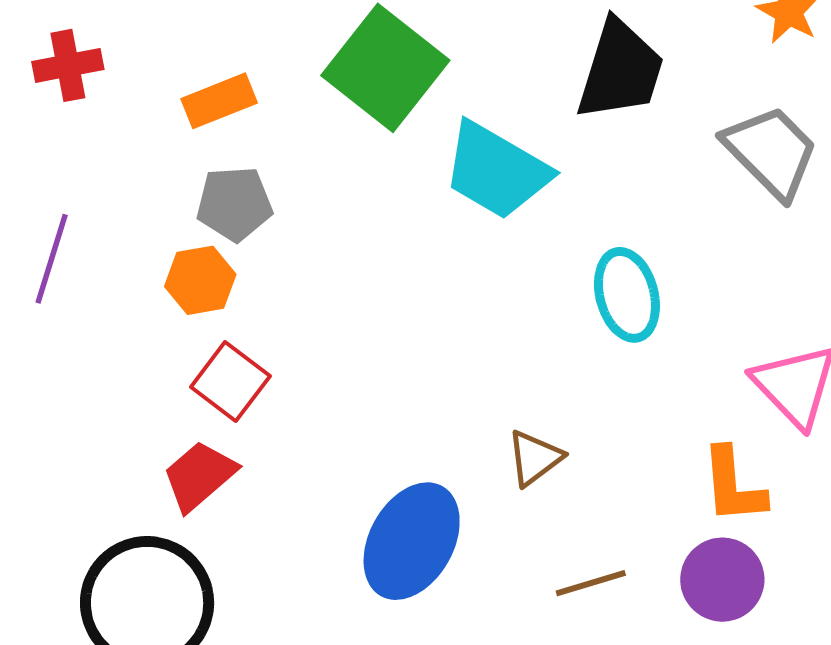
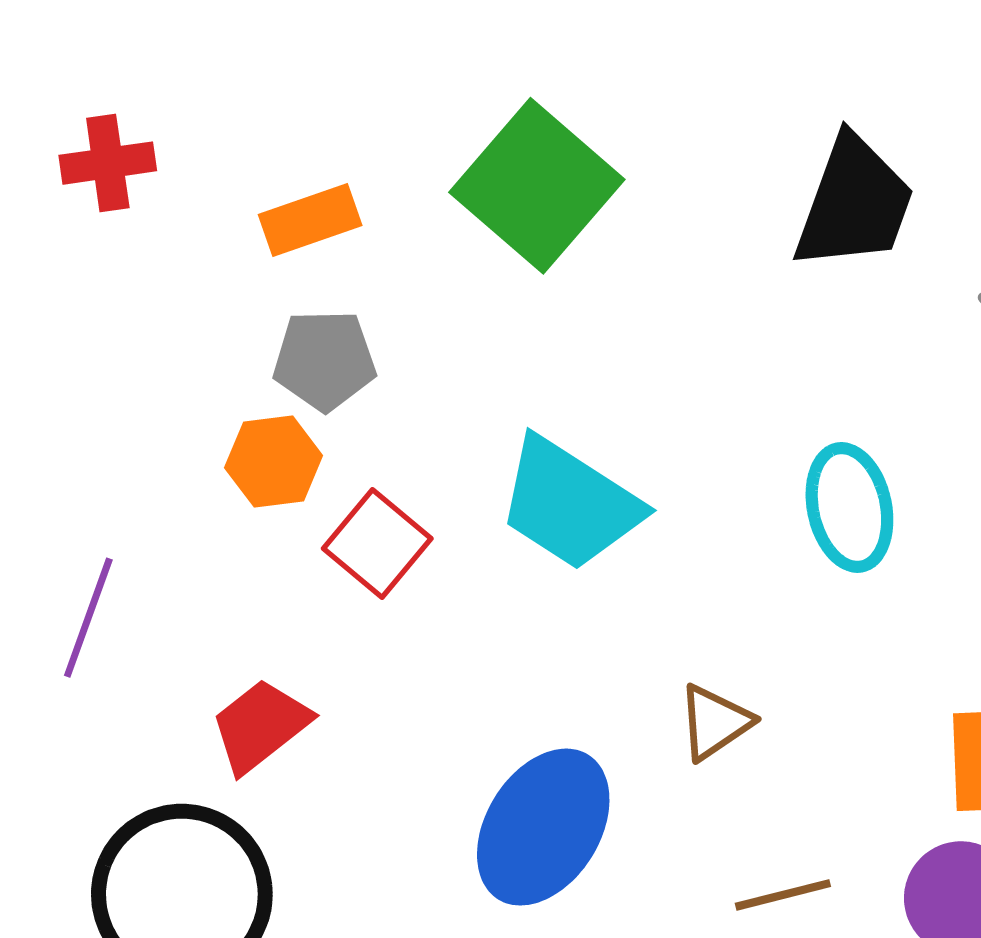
cyan trapezoid: (496, 170) -> (570, 504), moved
purple line: (52, 259) -> (88, 618), moved
red square: (230, 381) -> (377, 543), moved

